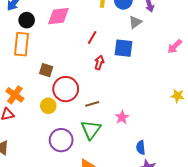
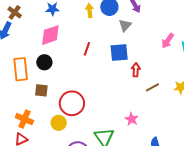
black circle: (27, 20) -> (44, 62), moved
red arrow: (99, 63) -> (136, 70), moved
brown square: (46, 70) -> (41, 90), moved
brown line: (92, 104) -> (152, 87), moved

